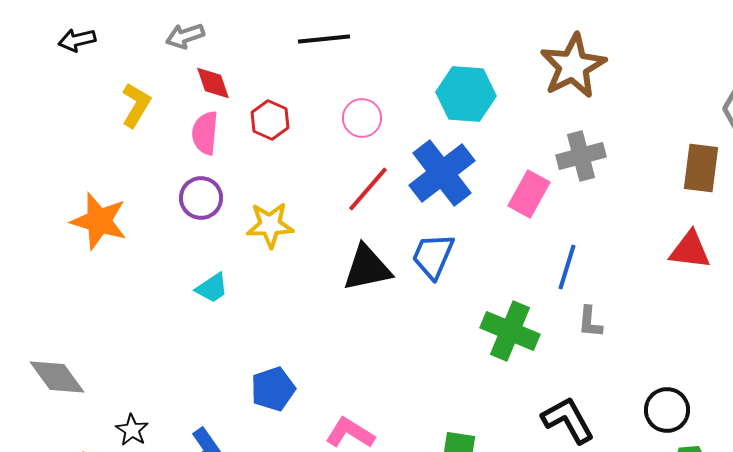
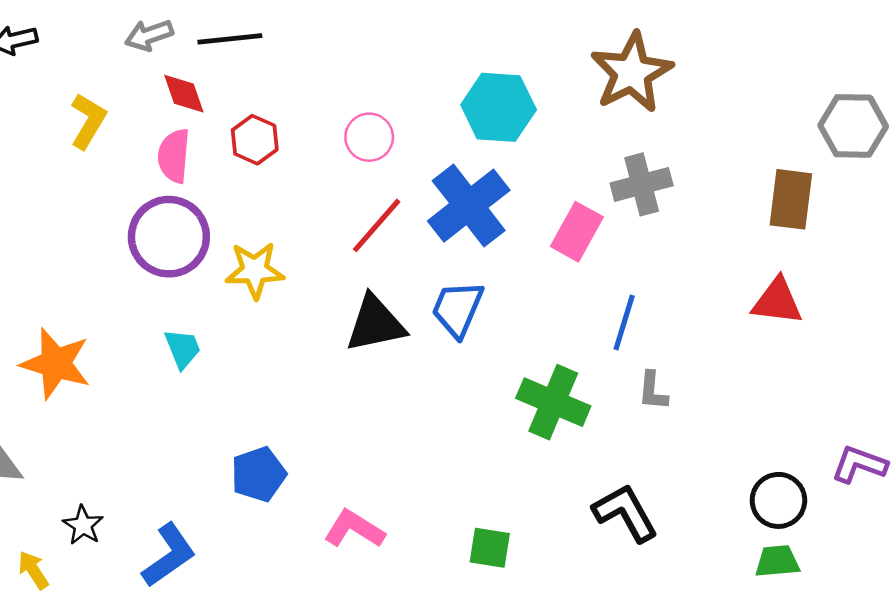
black line: (324, 39) -> (230, 39), moved
purple circle: (201, 198) -> (169, 237), size x1.5
orange star: (99, 221) -> (56, 364), moved
cyan trapezoid: (212, 288) -> (183, 349), turned -78
black circle: (667, 410) -> (778, 500), moved

